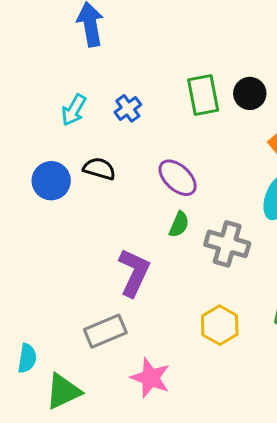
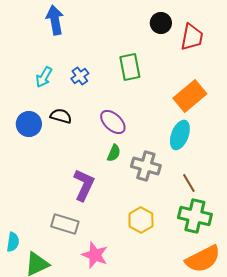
black circle: (250, 93) -> (161, 23), moved
gray rectangle: (105, 331) -> (65, 224), turned 40

